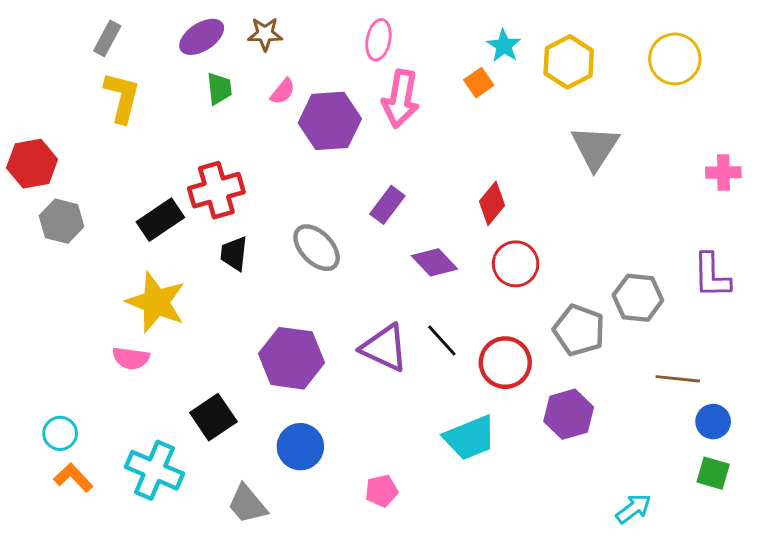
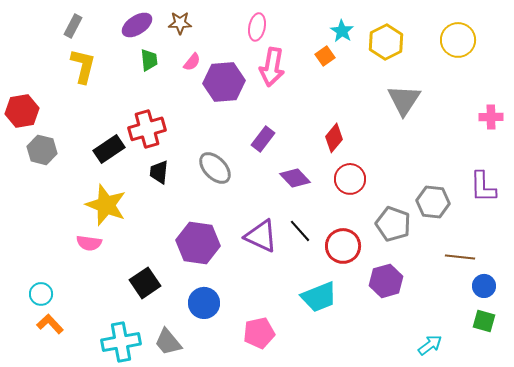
cyan cross: (154, 470) -> (121, 342), moved, turned -33
pink pentagon: (381, 491) -> (259, 333), size x1.4

